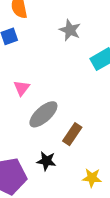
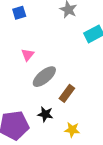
yellow star: (92, 178) -> (72, 130), moved

